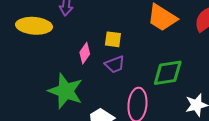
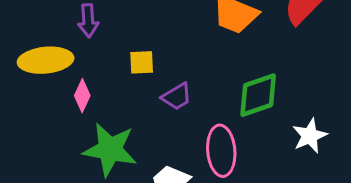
yellow square: (113, 39) -> (142, 62), moved
pink diamond: (85, 53) -> (82, 96), moved

